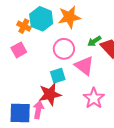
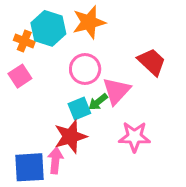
green arrow: (94, 41) -> (98, 102), moved
pink triangle: (84, 66) -> (116, 91), turned 40
pink star: (94, 98) -> (134, 137), turned -30

